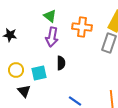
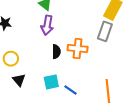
orange cross: (82, 27) -> (78, 49), moved
cyan square: (39, 73) -> (51, 82), moved

